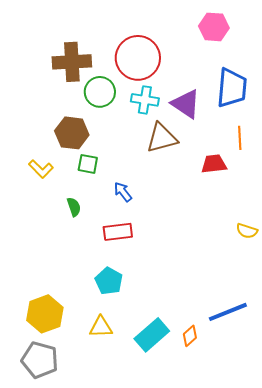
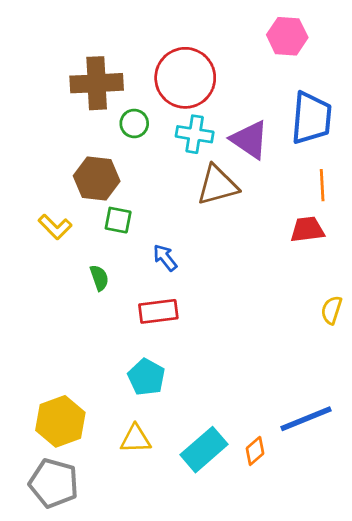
green circle: (100, 92) -> (134, 123), size x0.7
red trapezoid: (214, 164) -> (307, 229), moved
yellow semicircle: (247, 231) -> (331, 310), turned 90

